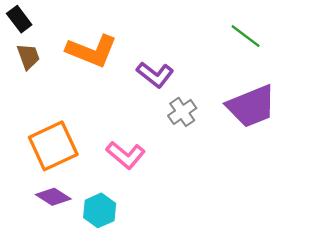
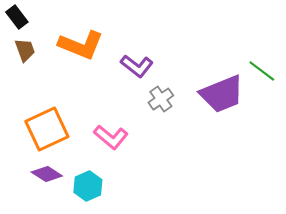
green line: (246, 36) -> (262, 71), moved

